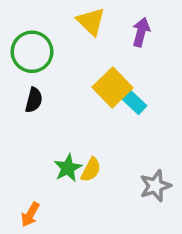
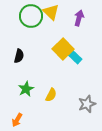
green circle: (32, 52) -> (31, 16), moved
green star: (68, 168) -> (26, 89), moved

